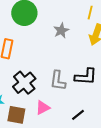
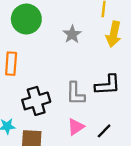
black cross: (24, 83) -> (36, 101), turned 30
pink triangle: (43, 108) -> (76, 127), moved

